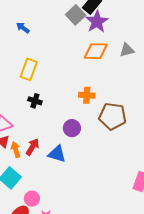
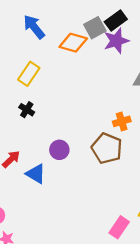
blue arrow: (23, 28) -> (34, 27), size x1.6
orange diamond: (96, 51) -> (73, 43), moved
orange cross: (87, 95) -> (122, 121), moved, turned -35

